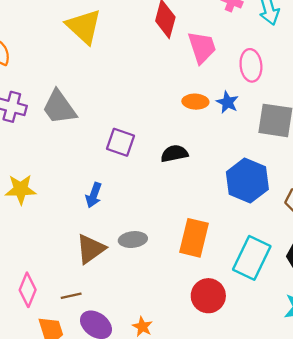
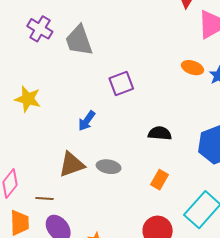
purple square: (120, 142) -> (121, 84), turned 35
black semicircle: (174, 154) -> (160, 133), moved
orange rectangle: (194, 238) -> (159, 180), size x0.6

